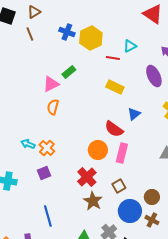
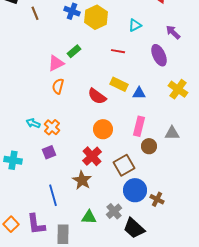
red line: (113, 58) -> (118, 51), moved
yellow rectangle: (115, 87) -> (119, 84), moved
blue triangle: (134, 114) -> (139, 93), turned 40
red semicircle: (114, 129) -> (97, 96), moved
pink rectangle: (122, 153) -> (139, 126), moved
brown square: (119, 186) -> (124, 165), size x1.5
brown circle: (152, 197) -> (149, 146), moved
brown star: (93, 201) -> (82, 180), moved

